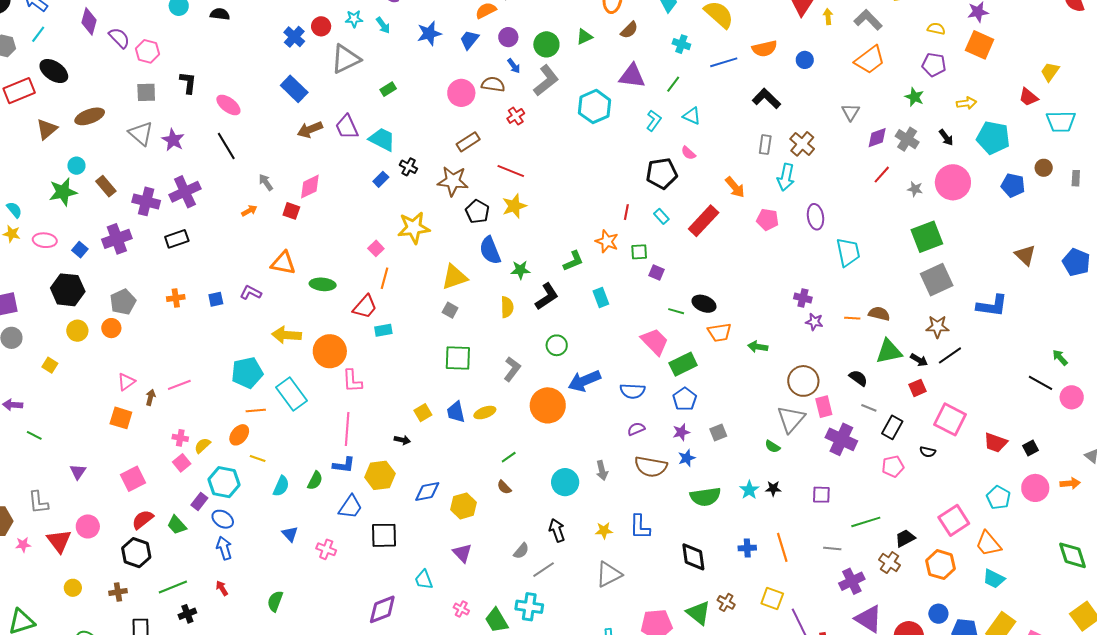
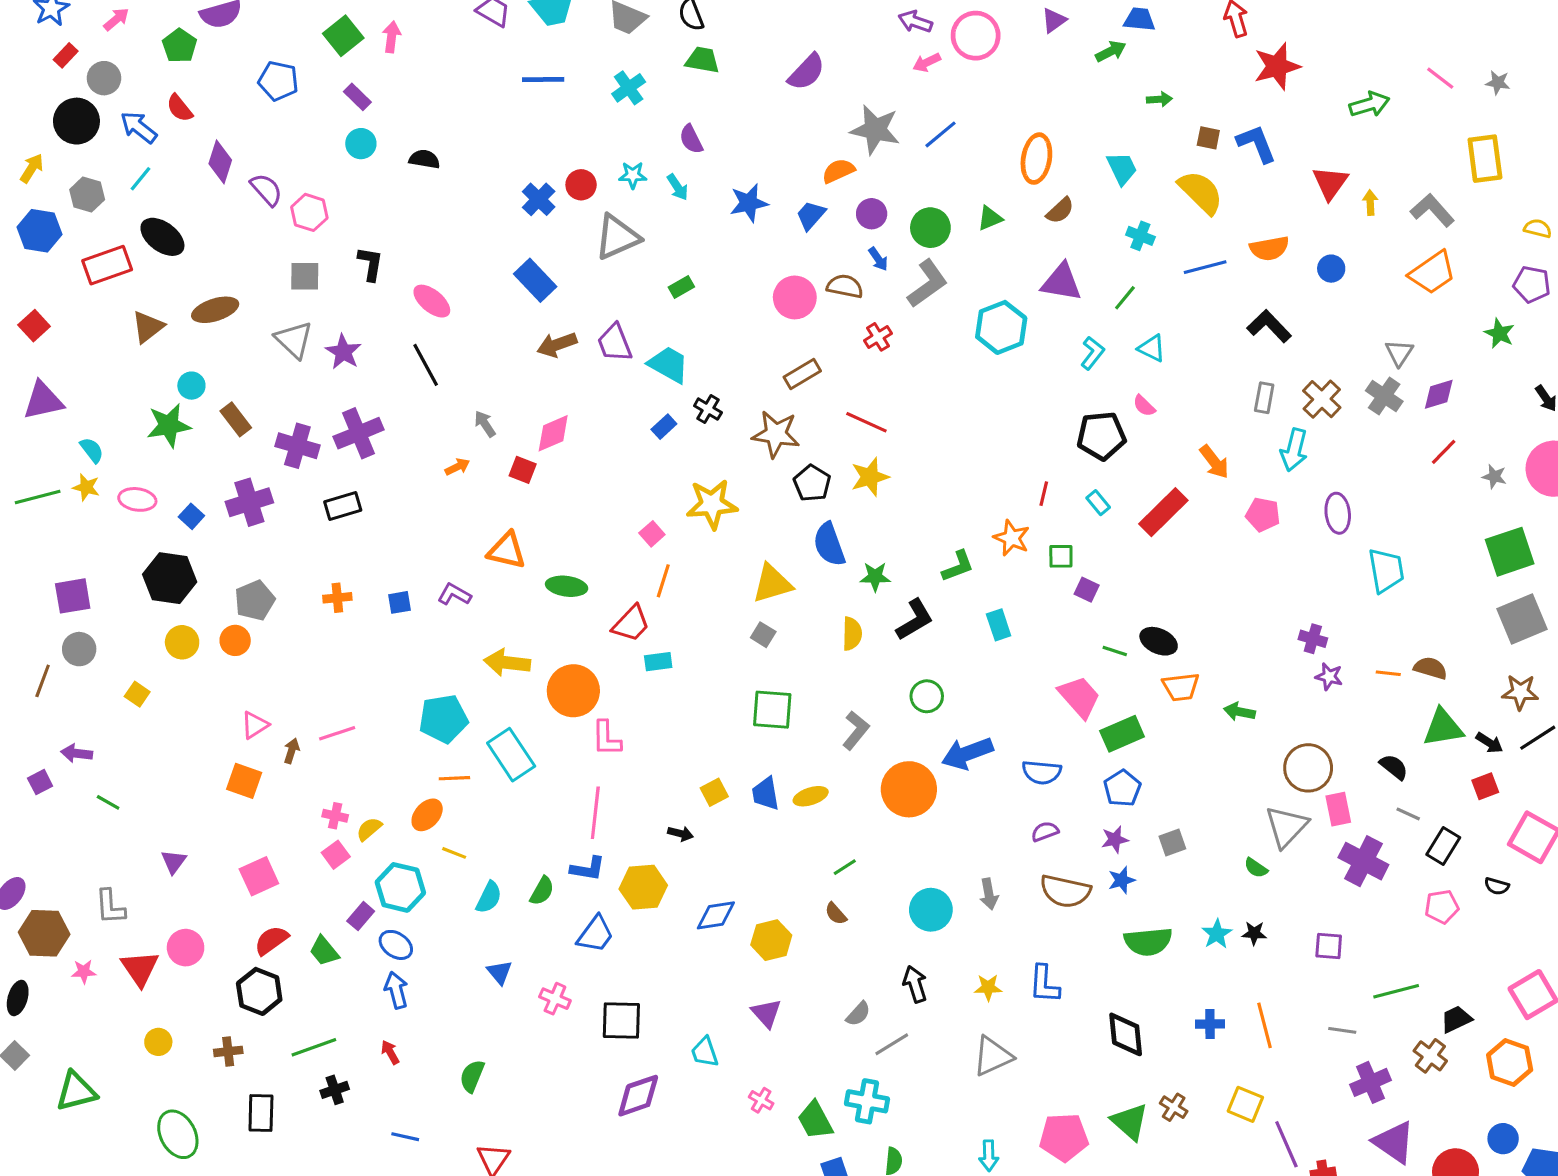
gray cross: (907, 139) -> (1384, 396), moved
black square: (384, 535) -> (621, 1021), moved

